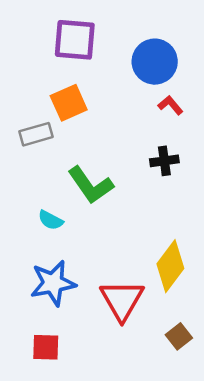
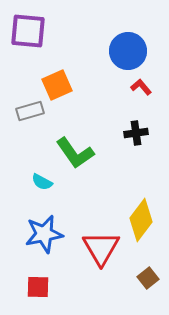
purple square: (75, 40) -> (28, 31), moved

